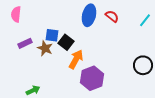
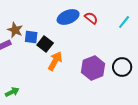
blue ellipse: (89, 15) -> (68, 17), turned 55
brown star: (45, 48) -> (15, 30), moved
purple hexagon: (92, 78) -> (93, 68), moved

